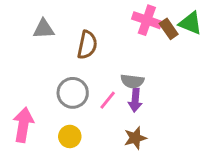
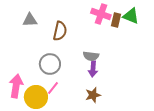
brown rectangle: (169, 29) -> (116, 20), turned 48
pink line: (108, 100) -> (53, 88), moved
yellow circle: (70, 136) -> (36, 97), moved, size x1.5

